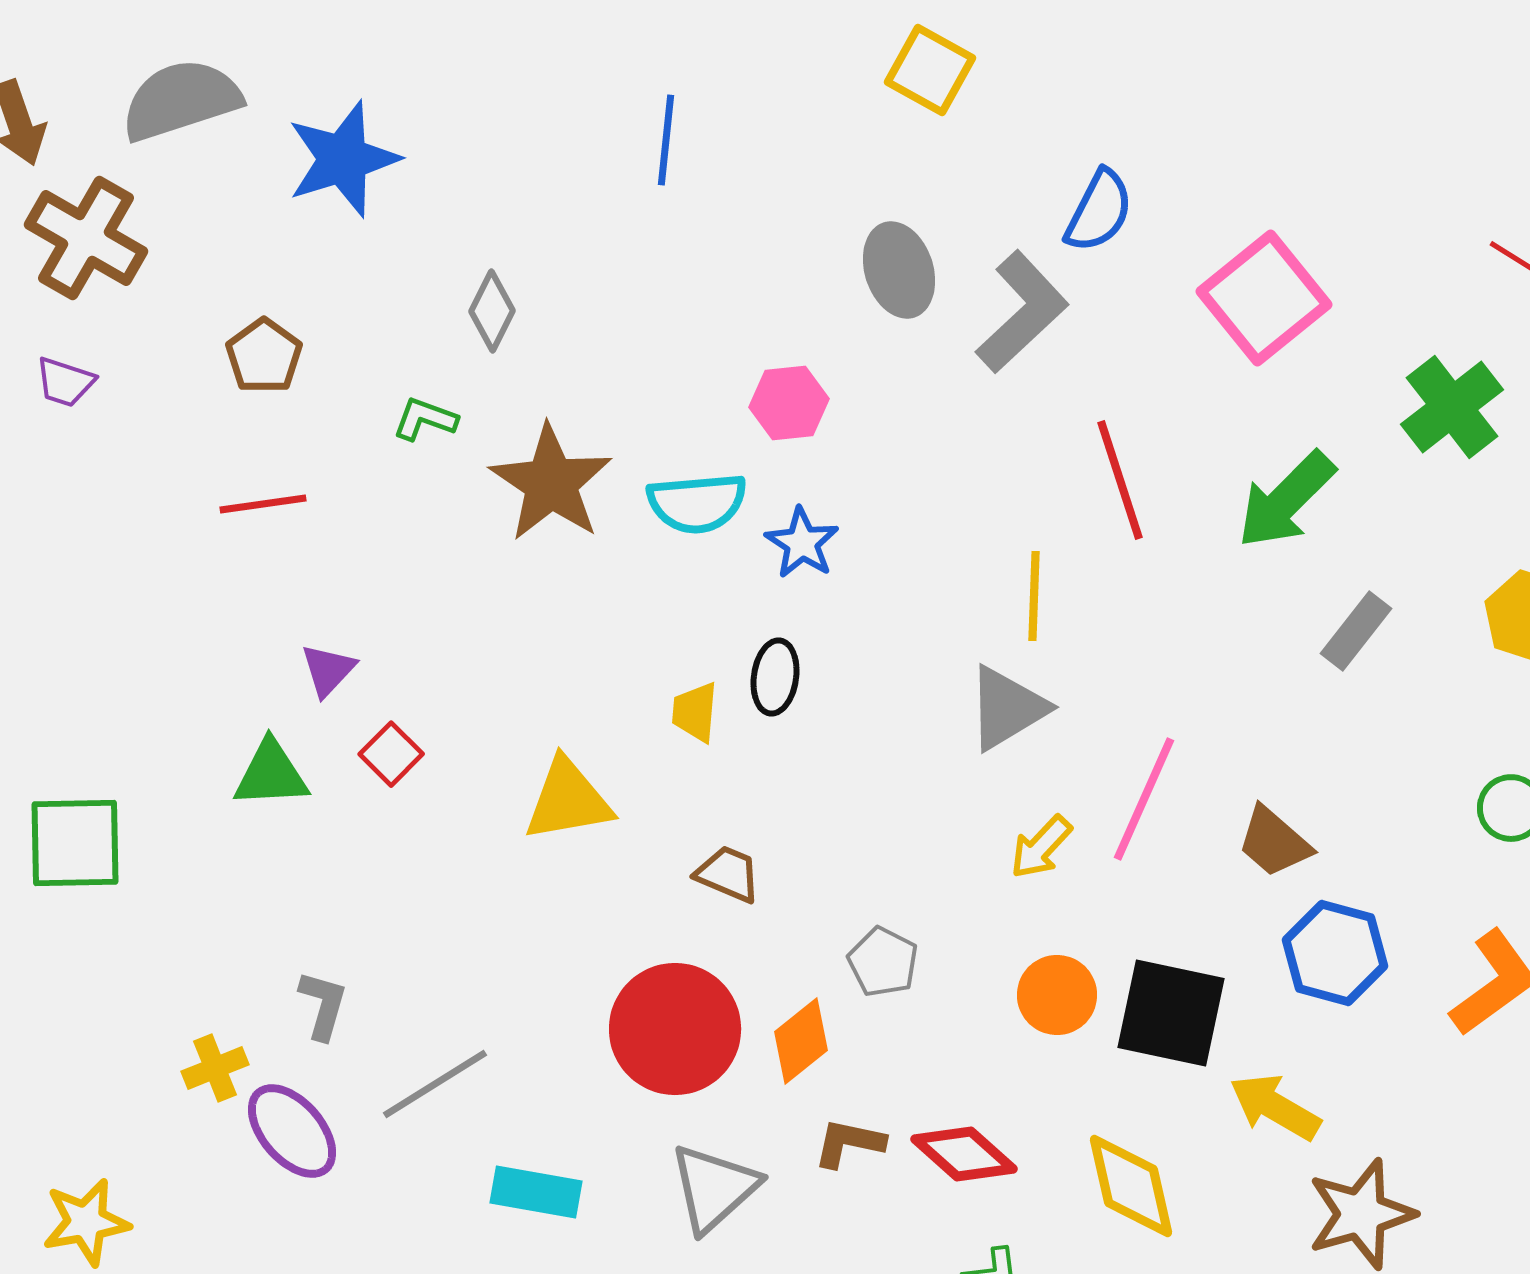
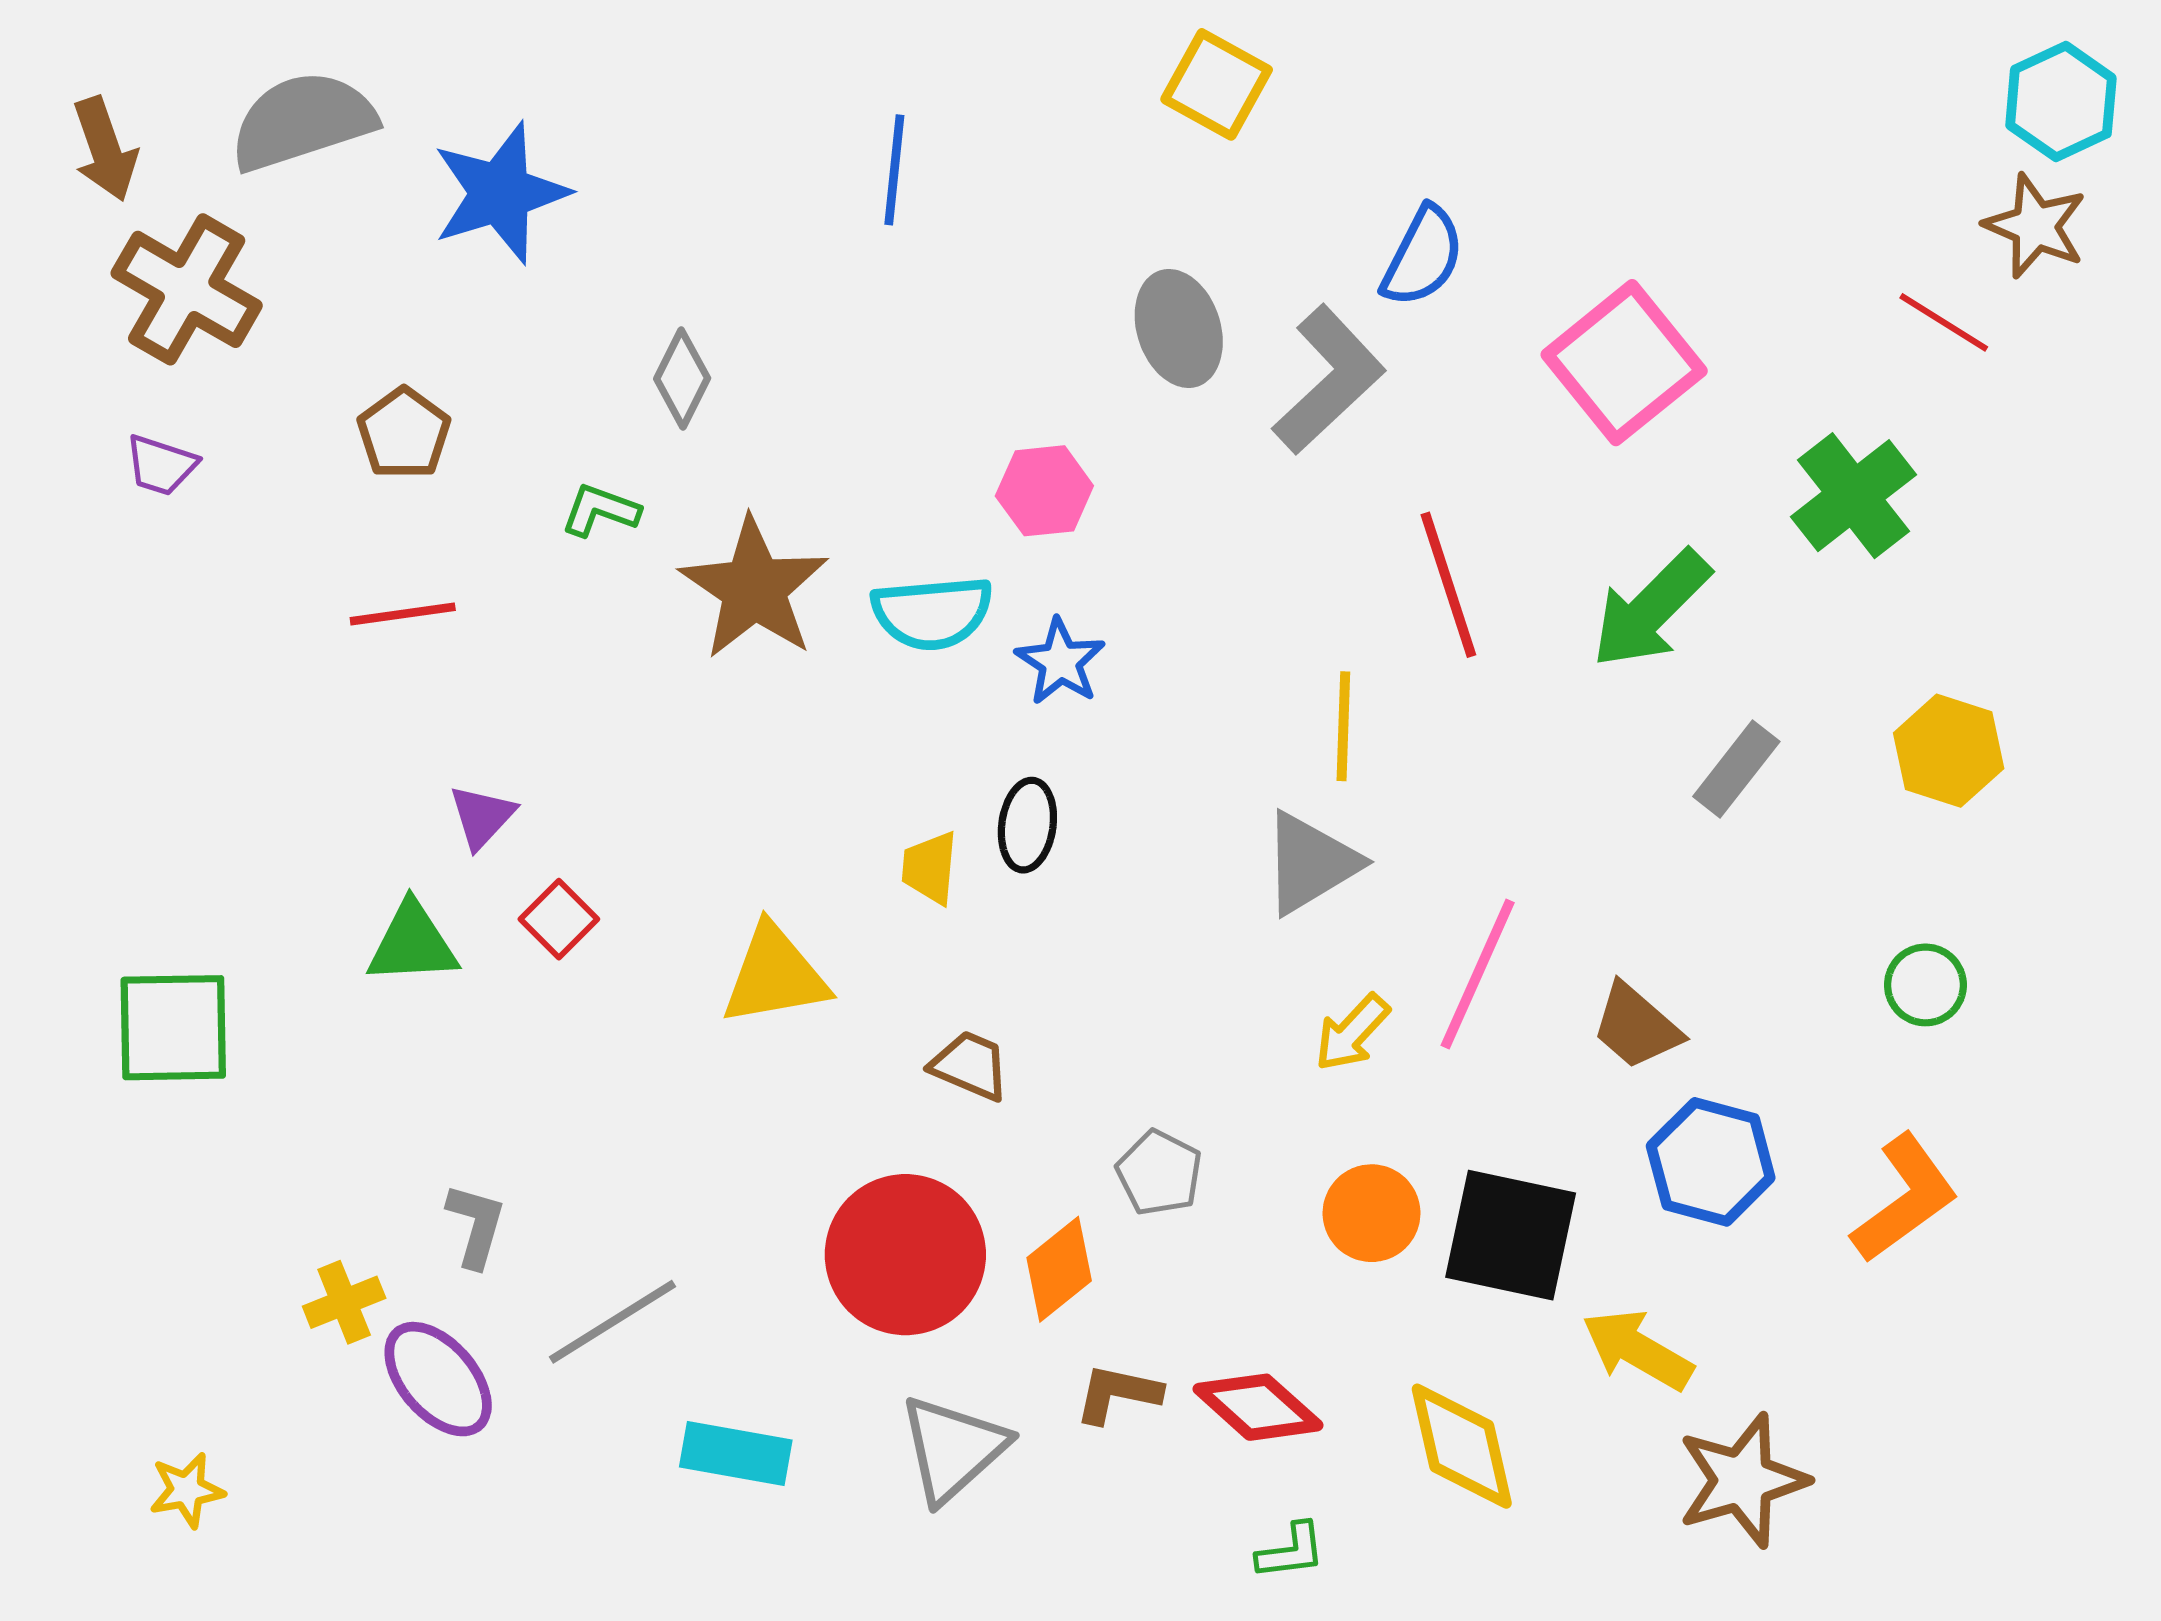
yellow star: (86, 1222) -> (187, 1490), size x0.7

